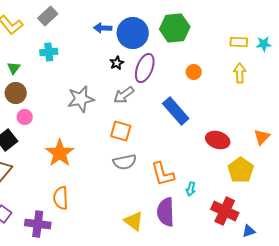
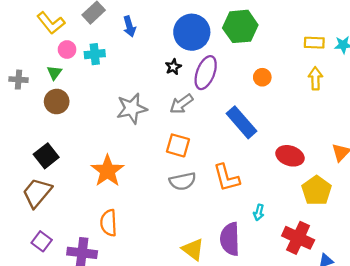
blue arrow: (103, 28) -> (129, 26), moved, turned -108
pink circle: (25, 117) -> (67, 50), moved
orange L-shape: (163, 174) -> (226, 178), moved

